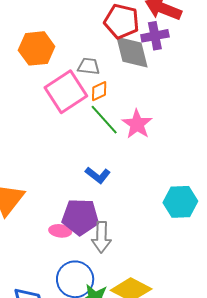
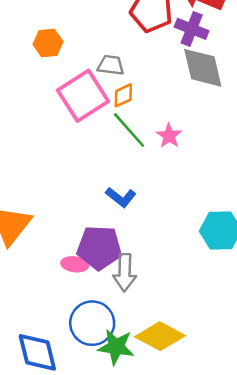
purple cross: (155, 36) -> (192, 29), turned 32
orange hexagon: (37, 48) -> (48, 43), size x0.7
gray diamond: (132, 52) -> (203, 68), moved
pink star: (137, 124) -> (169, 136), size x0.7

